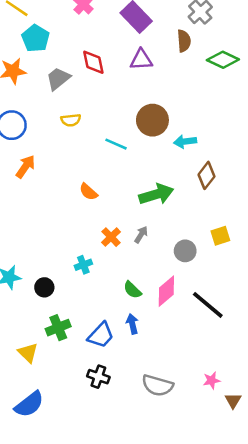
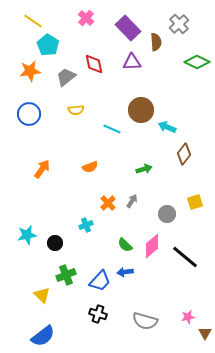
brown semicircle: (184, 41) -> (156, 42), moved
cyan arrow: (185, 141) -> (167, 127), turned 30
orange arrow: (25, 167) -> (42, 169), moved
orange semicircle: (88, 192) -> (90, 167), turned -63
green arrow: (156, 194) -> (144, 169), size x0.6
blue arrow: (132, 324) -> (125, 272), turned -84

